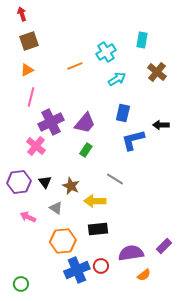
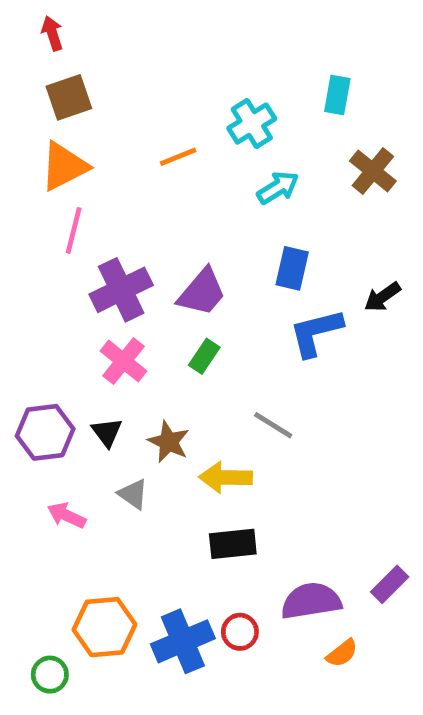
orange triangle: (27, 70) -> (64, 166), size x1.6
black arrow: (161, 125) -> (382, 297), turned -35
pink cross: (36, 146) -> (123, 361), moved
orange hexagon: (63, 241) -> (104, 627), moved

